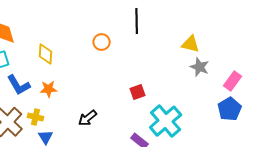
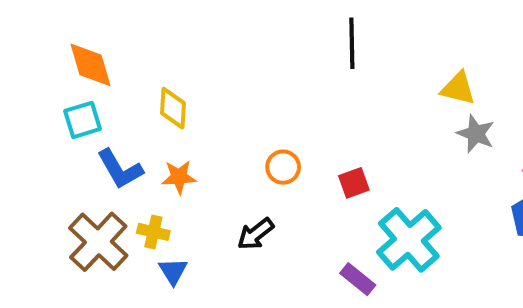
orange circle: (102, 42) -> (283, 167), moved

